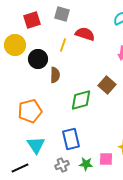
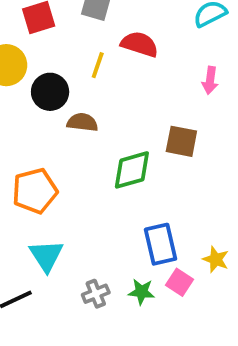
brown semicircle: (55, 75) -> (82, 122), turned -84
brown square: (107, 85) -> (181, 141), turned -30
blue rectangle: (71, 139) -> (161, 244), moved
pink square: (106, 159) -> (180, 282), turned 32

